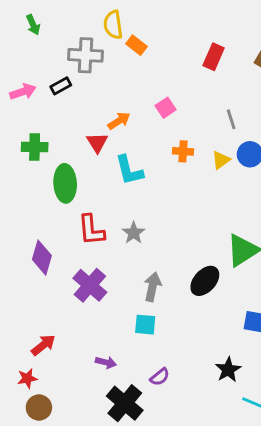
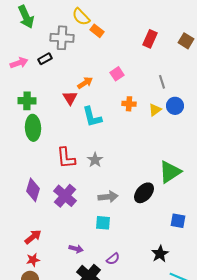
green arrow: (33, 25) -> (26, 17), size x1.6
yellow semicircle: (113, 25) -> (81, 17), turned -36
green ellipse: (65, 183) -> (33, 128), moved
purple diamond: (42, 258) -> (33, 190), moved
gray arrow: (152, 287) -> (108, 197), turned 72
red star: (27, 378) -> (33, 260), moved

